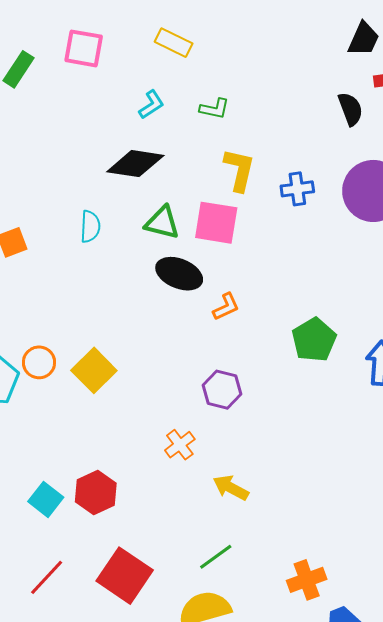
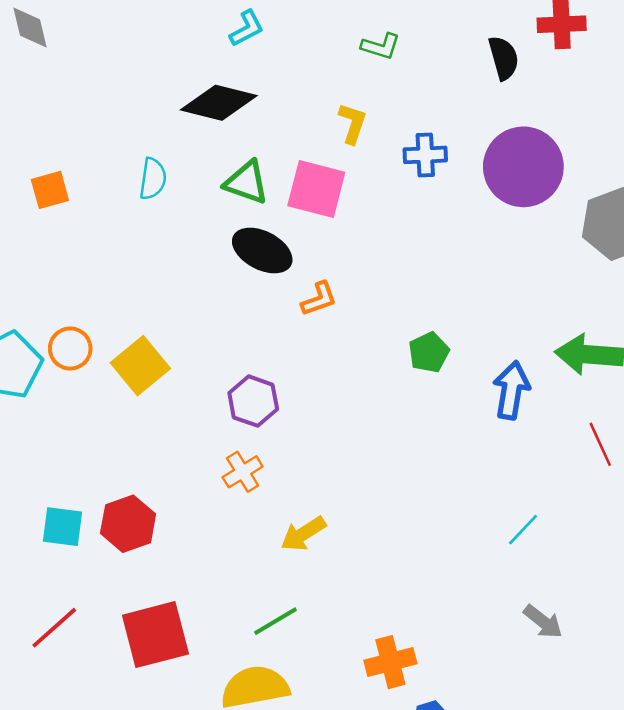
green L-shape: (214, 109) -> (381, 46), moved
yellow L-shape: (239, 170) -> (353, 123), size x0.7
green pentagon: (314, 340) -> (429, 352), size x0.7
purple hexagon: (222, 390) -> (253, 401), moved
yellow arrow: (231, 488) -> (303, 534), turned -66
cyan square: (46, 499) -> (62, 527), turned -36
red square: (125, 576) -> (155, 635), turned 36

